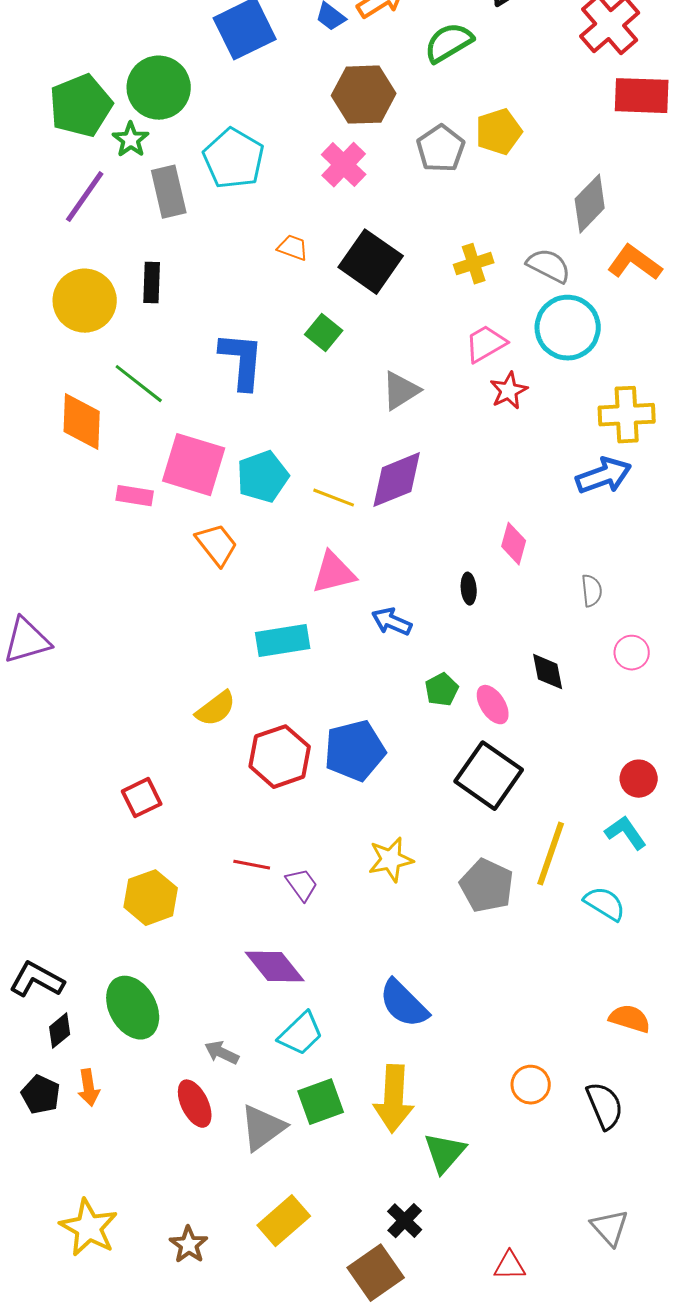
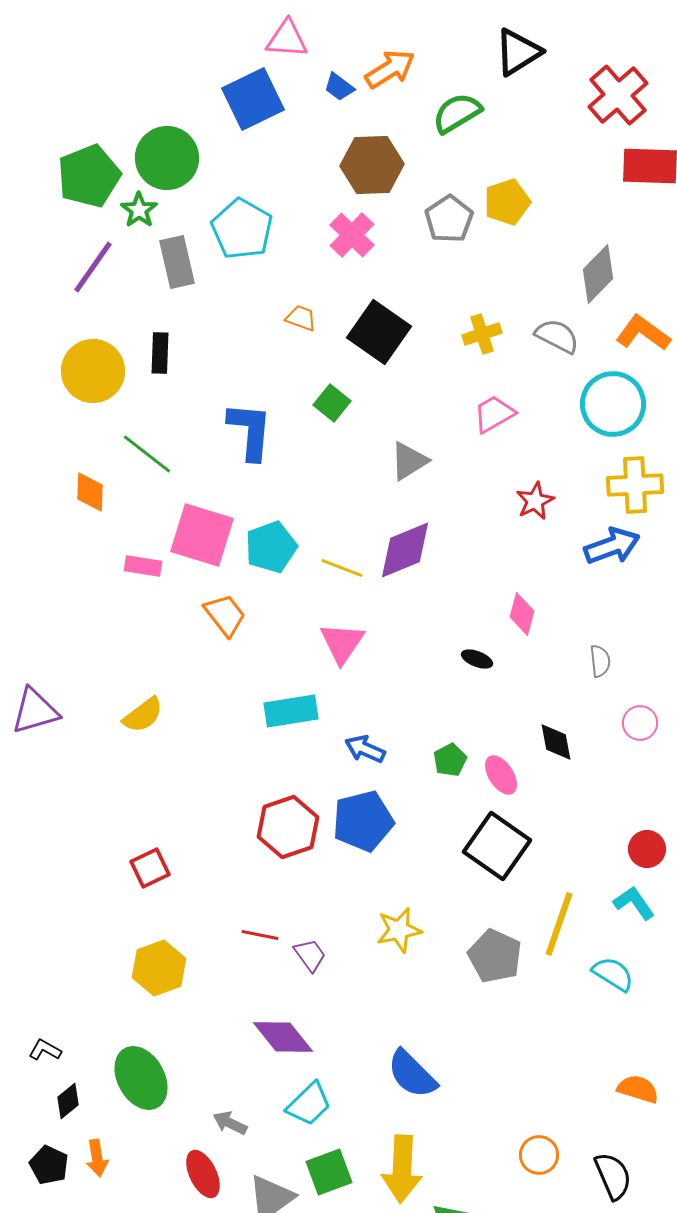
cyan circle: (568, 328) -> (613, 404), moved
red star: (509, 391) -> (535, 501), moved
orange diamond: (82, 422) -> (90, 492), size x0.7
pink triangle: (334, 573) -> (342, 643), turned -42
black ellipse: (469, 589) -> (477, 659), turned -64
blue arrow: (392, 622) -> (365, 749), moved
yellow semicircle: (216, 709) -> (143, 715), moved
black L-shape: (37, 980) -> (45, 1050), size x0.6

